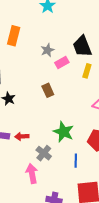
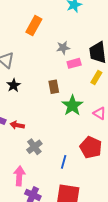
green star: (63, 132) -> (72, 105), moved
pink arrow: (32, 174) -> (19, 176), moved

